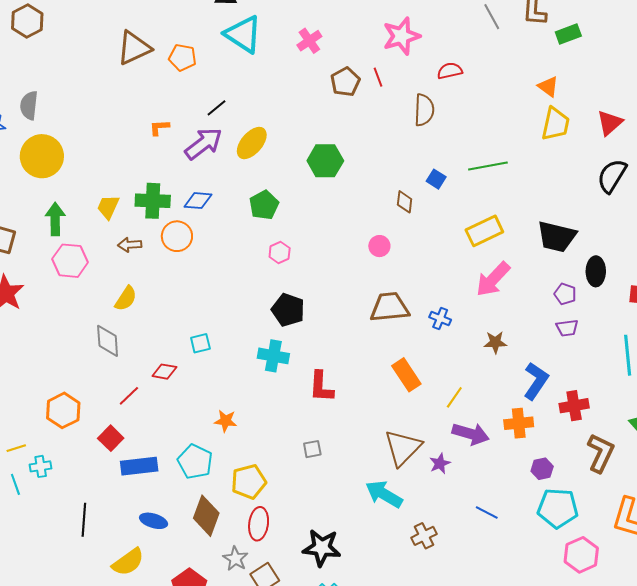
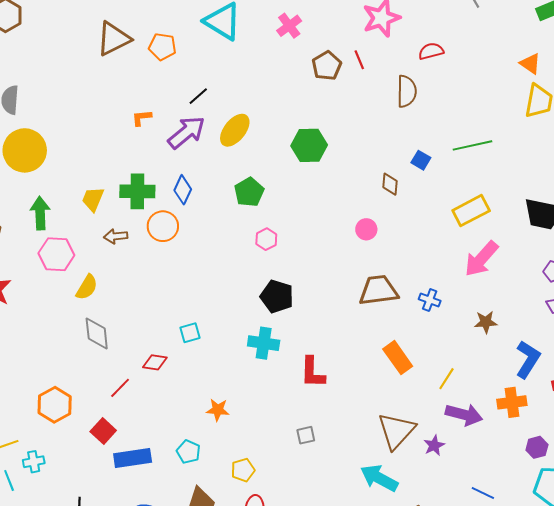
blue diamond: (198, 201) -> (183, 190), turned -68
yellow semicircle: (126, 299) -> (87, 287), moved
cyan pentagon: (195, 462) -> (188, 452), size x0.7
yellow pentagon: (249, 482) -> (243, 470), size x0.7

